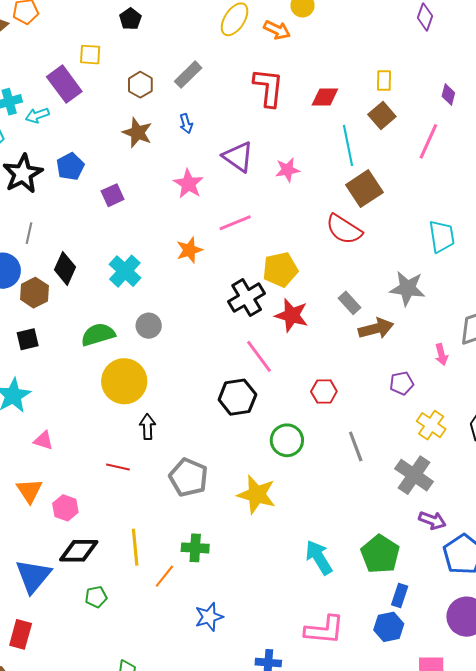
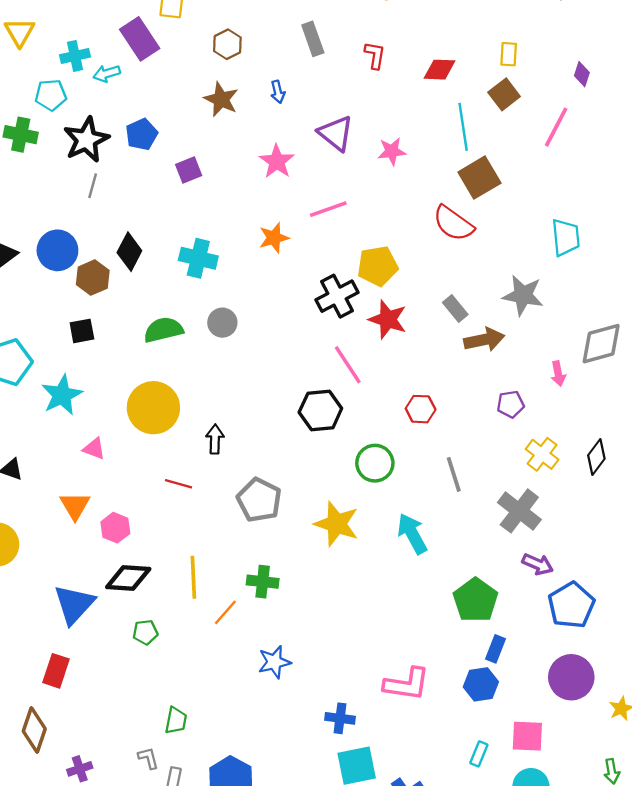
gray rectangle: (188, 75) -> (313, 39), moved, turned -68
red L-shape: (268, 87) -> (375, 55), size x0.6
gray line: (29, 233) -> (93, 186), moved
cyan cross: (125, 271) -> (198, 258), turned -32
yellow circle: (124, 381) -> (153, 408), moved
cyan arrow: (319, 557) -> (412, 534), moved

